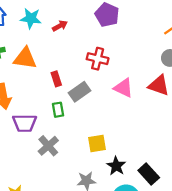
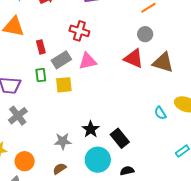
pink triangle: (123, 88) -> (88, 61), moved, turned -42
yellow square: (97, 143) -> (64, 85), moved
gray cross: (48, 146) -> (18, 116), moved

